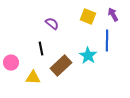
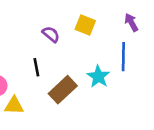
yellow square: (88, 17) -> (85, 25), moved
yellow triangle: (33, 78) -> (14, 105), moved

